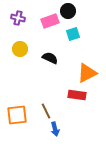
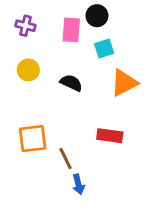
pink rectangle: (50, 21) -> (71, 30), turned -66
orange triangle: (87, 73) -> (124, 83), moved
orange square: (17, 115) -> (33, 139), moved

